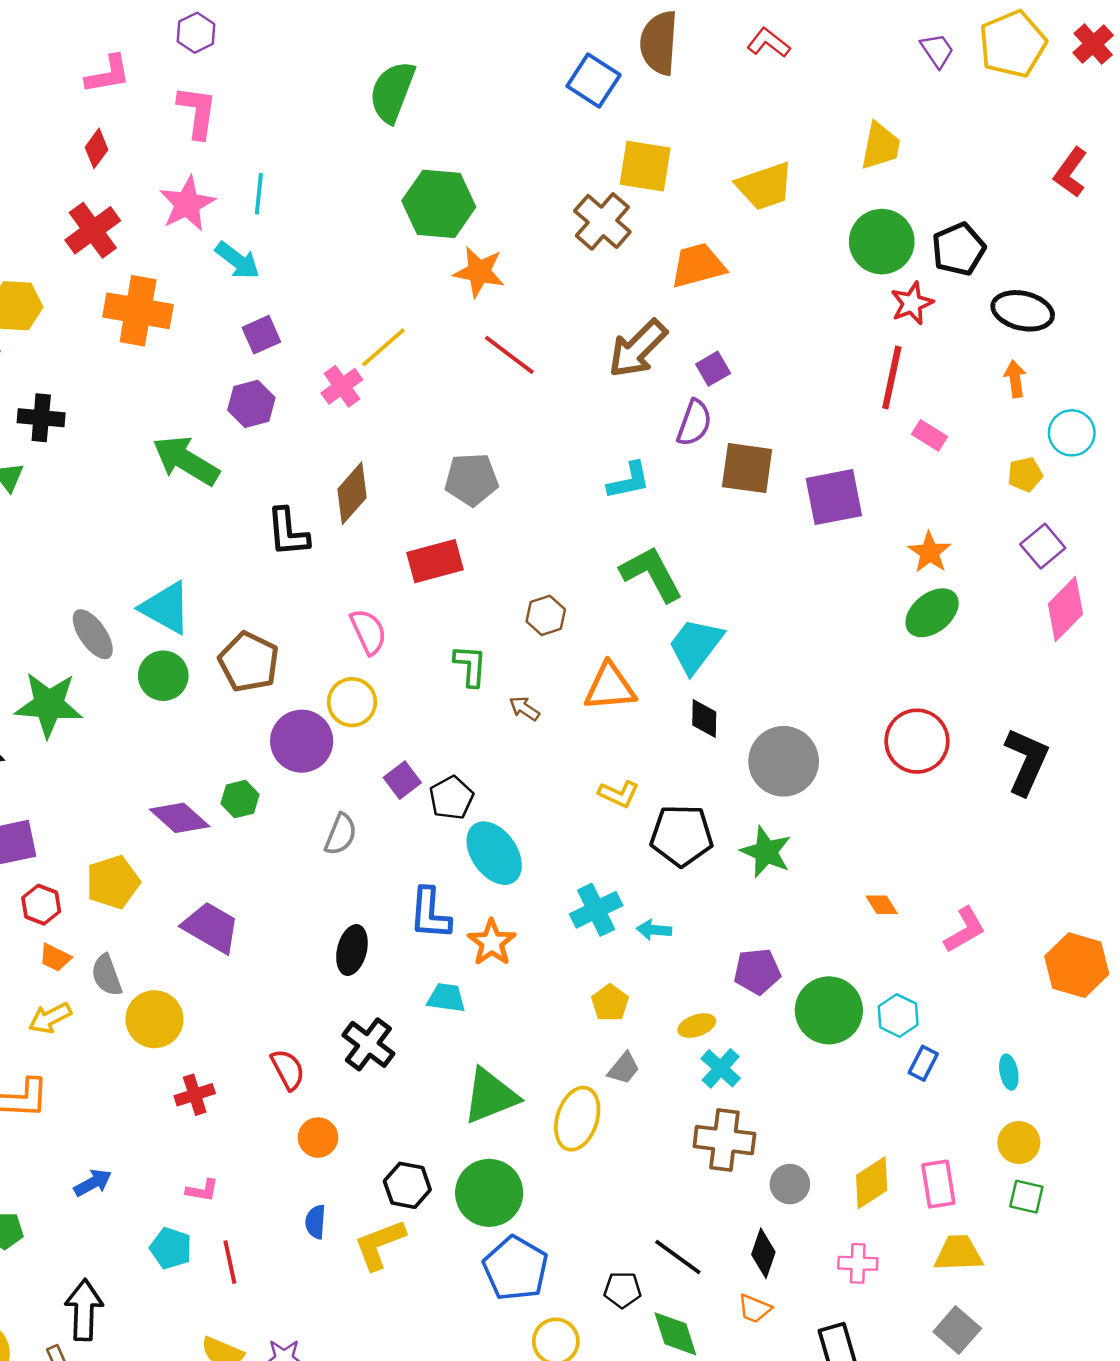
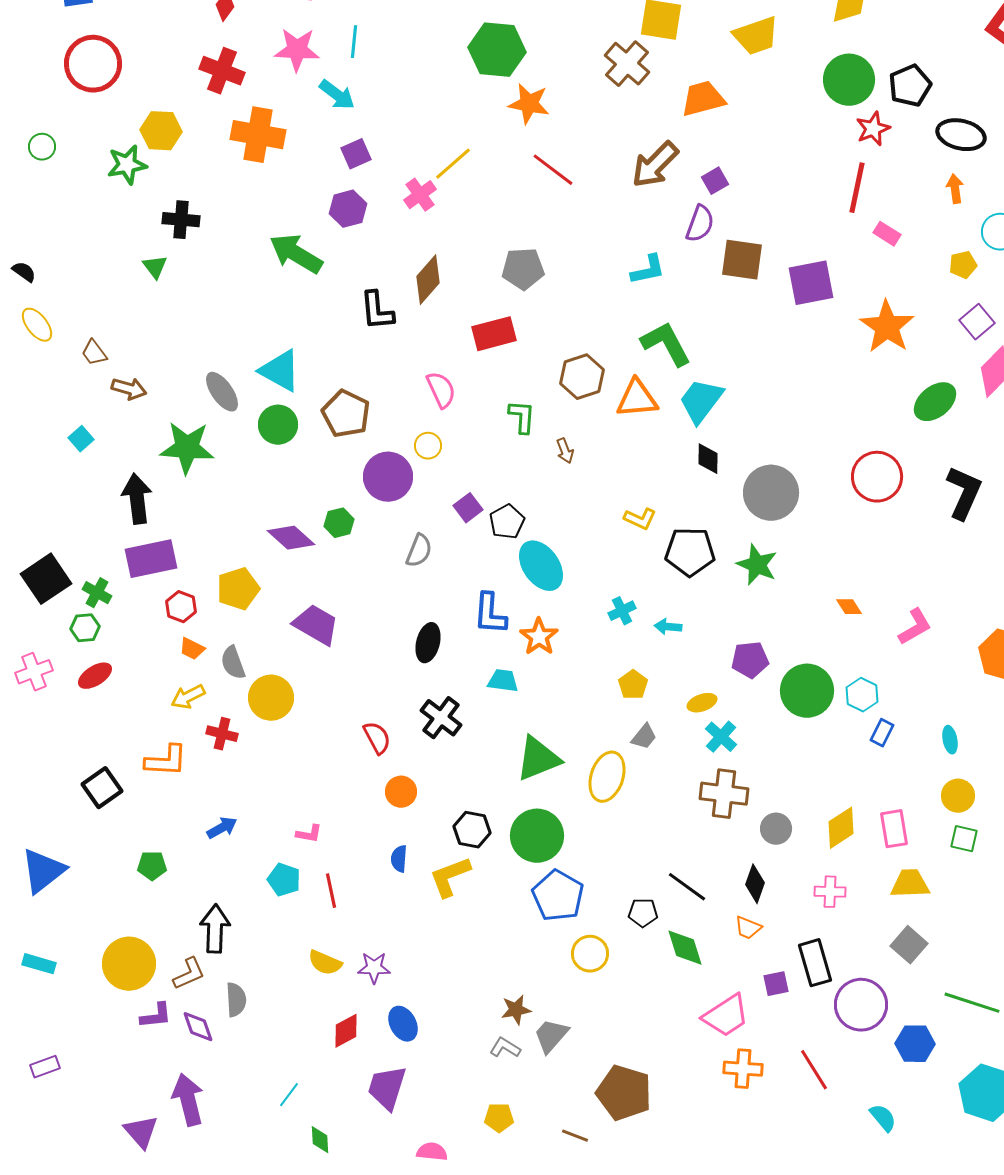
pink star: (187, 204) -> (297, 50), turned 30
red cross: (93, 230) -> (222, 71), turned -33
orange star: (930, 552) -> (887, 327), size x1.6
green ellipse: (932, 613) -> (935, 402), moved
brown hexagon: (546, 615) -> (582, 377), size x1.4
orange triangle: (610, 687) -> (637, 399), moved
yellow circle: (352, 702) -> (428, 446), size x0.7
brown arrow: (524, 708) -> (565, 451), turned -145
cyan cross: (596, 910) -> (622, 611), size x0.7
red cross: (195, 1095) -> (222, 734), moved, turned 32

